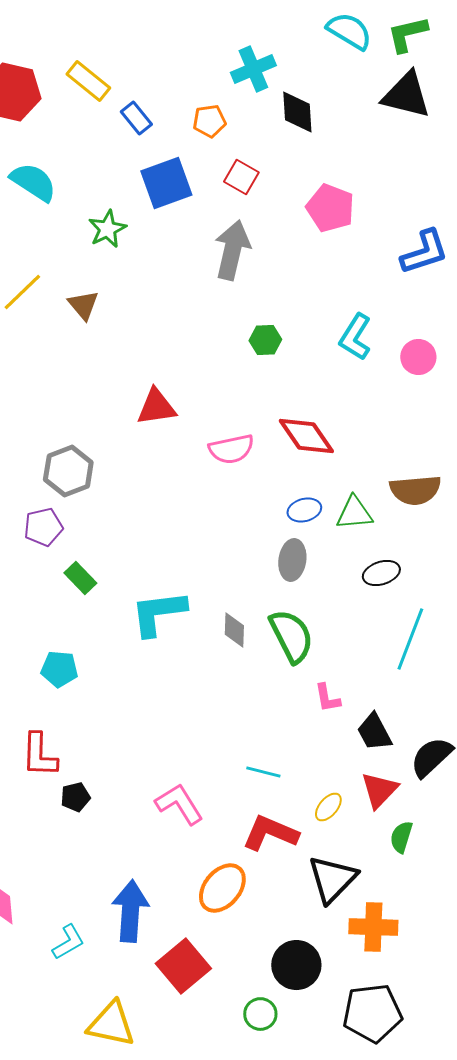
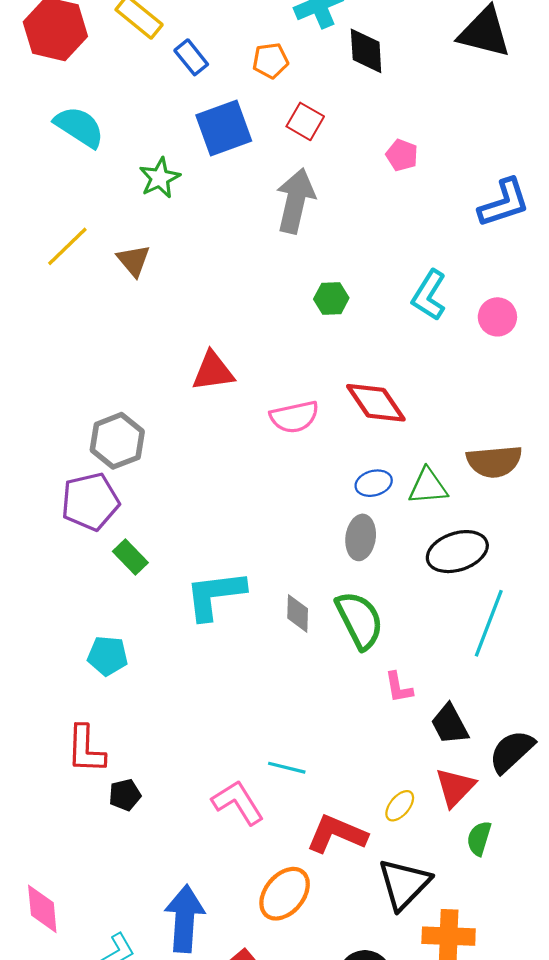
pink pentagon: (330, 208) -> (402, 155), size x0.6
purple pentagon: (43, 527) -> (90, 502), size x1.4
black ellipse: (381, 573) -> (457, 552), size x1.5
cyan line: (263, 772) -> (287, 768), moved

